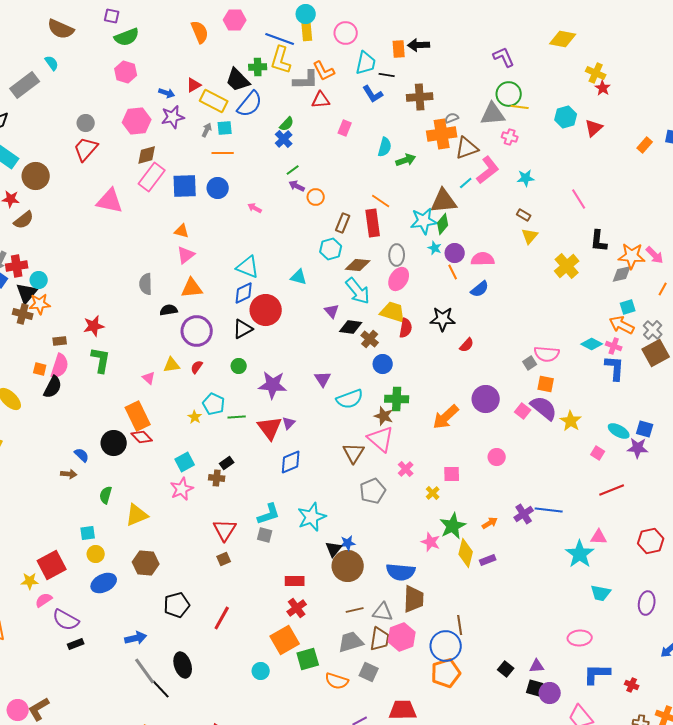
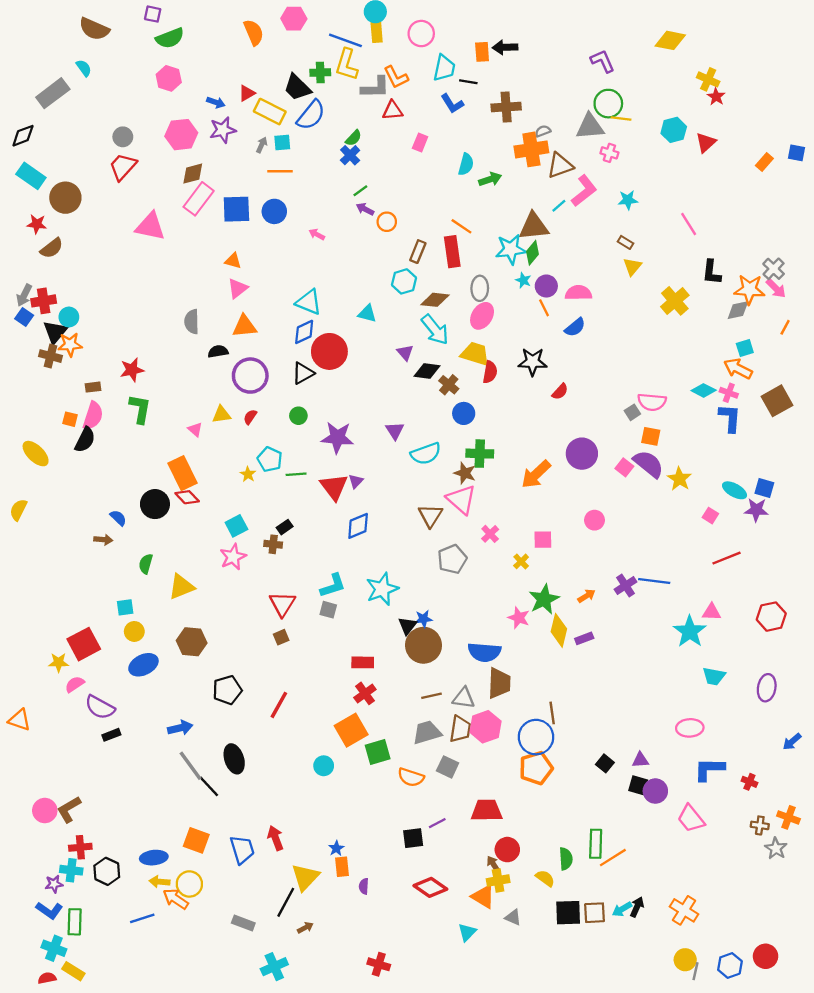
gray cross: (653, 330) -> (774, 269), moved

